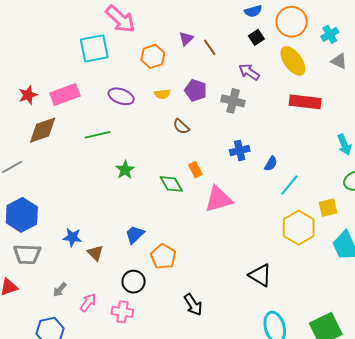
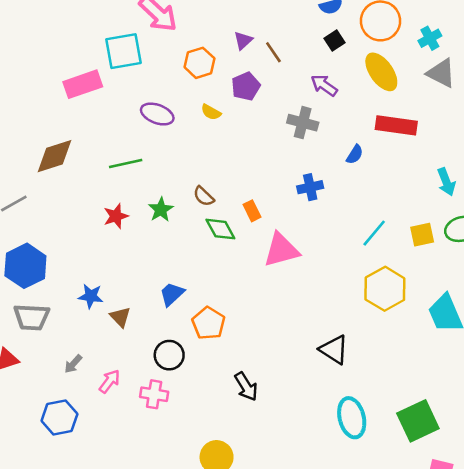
gray triangle: (339, 61) -> (441, 73), size x1.4
purple pentagon: (196, 90) -> (246, 86), moved, turned 30
pink rectangle: (65, 94) -> (83, 84), moved
yellow semicircle: (162, 94) -> (211, 112), turned 35
red star: (28, 95) -> (116, 216), moved
brown semicircle: (181, 126) -> (204, 196), moved
blue semicircle: (271, 164) -> (355, 154), moved
yellow square: (328, 208) -> (422, 235), moved

